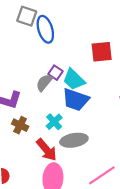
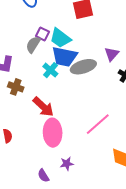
cyan cross: (54, 122) -> (50, 70), moved
gray ellipse: (74, 140) -> (83, 67), moved

